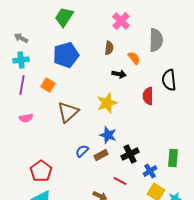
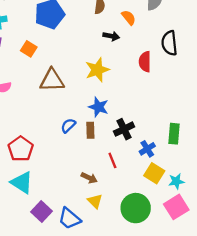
brown triangle: (68, 112) -> (52, 80), turned 40
brown rectangle: (101, 155) -> (90, 130), turned -64
red line: (120, 181) -> (112, 160), turned 40

